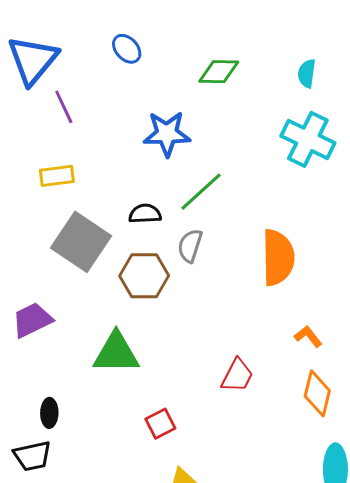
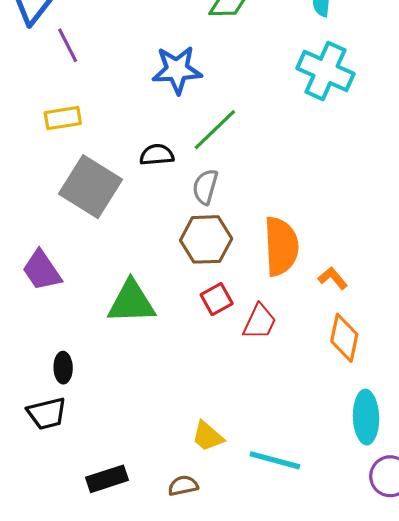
orange semicircle: (278, 258) -> (281, 246), moved
brown hexagon: (144, 276) -> (206, 239), moved
purple trapezoid: (32, 320) -> (42, 270), turned -96
red square: (160, 424) -> (217, 299), moved

